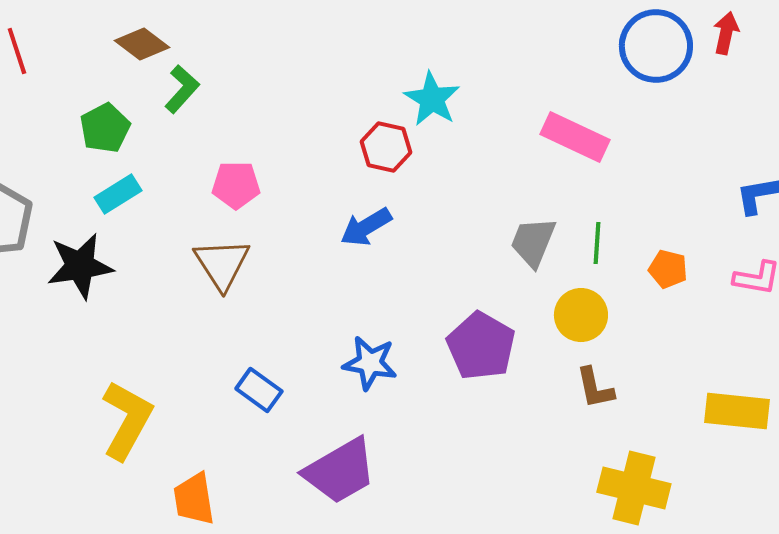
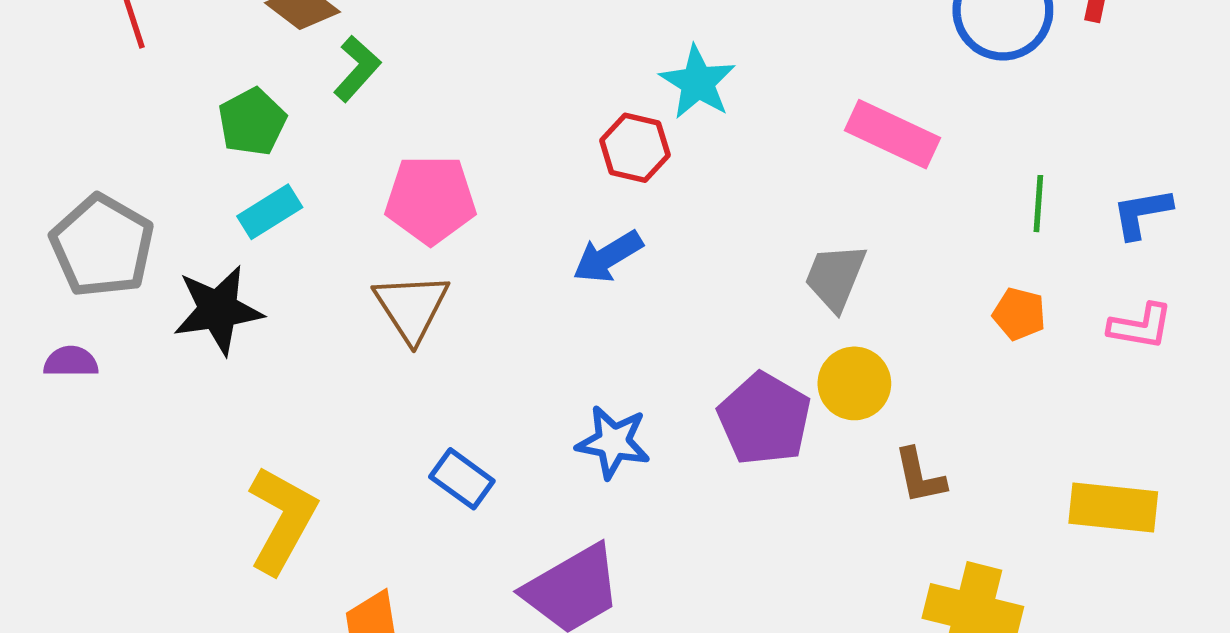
pink pentagon: (236, 185) -> (431, 200), size x1.4
green line: (597, 243) -> (1038, 204), moved
yellow circle: (581, 315) -> (854, 383), moved

